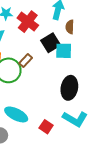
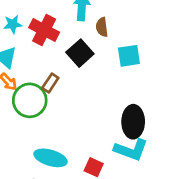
cyan square: (64, 51) -> (129, 56), moved
black ellipse: (69, 88) -> (133, 122), moved

